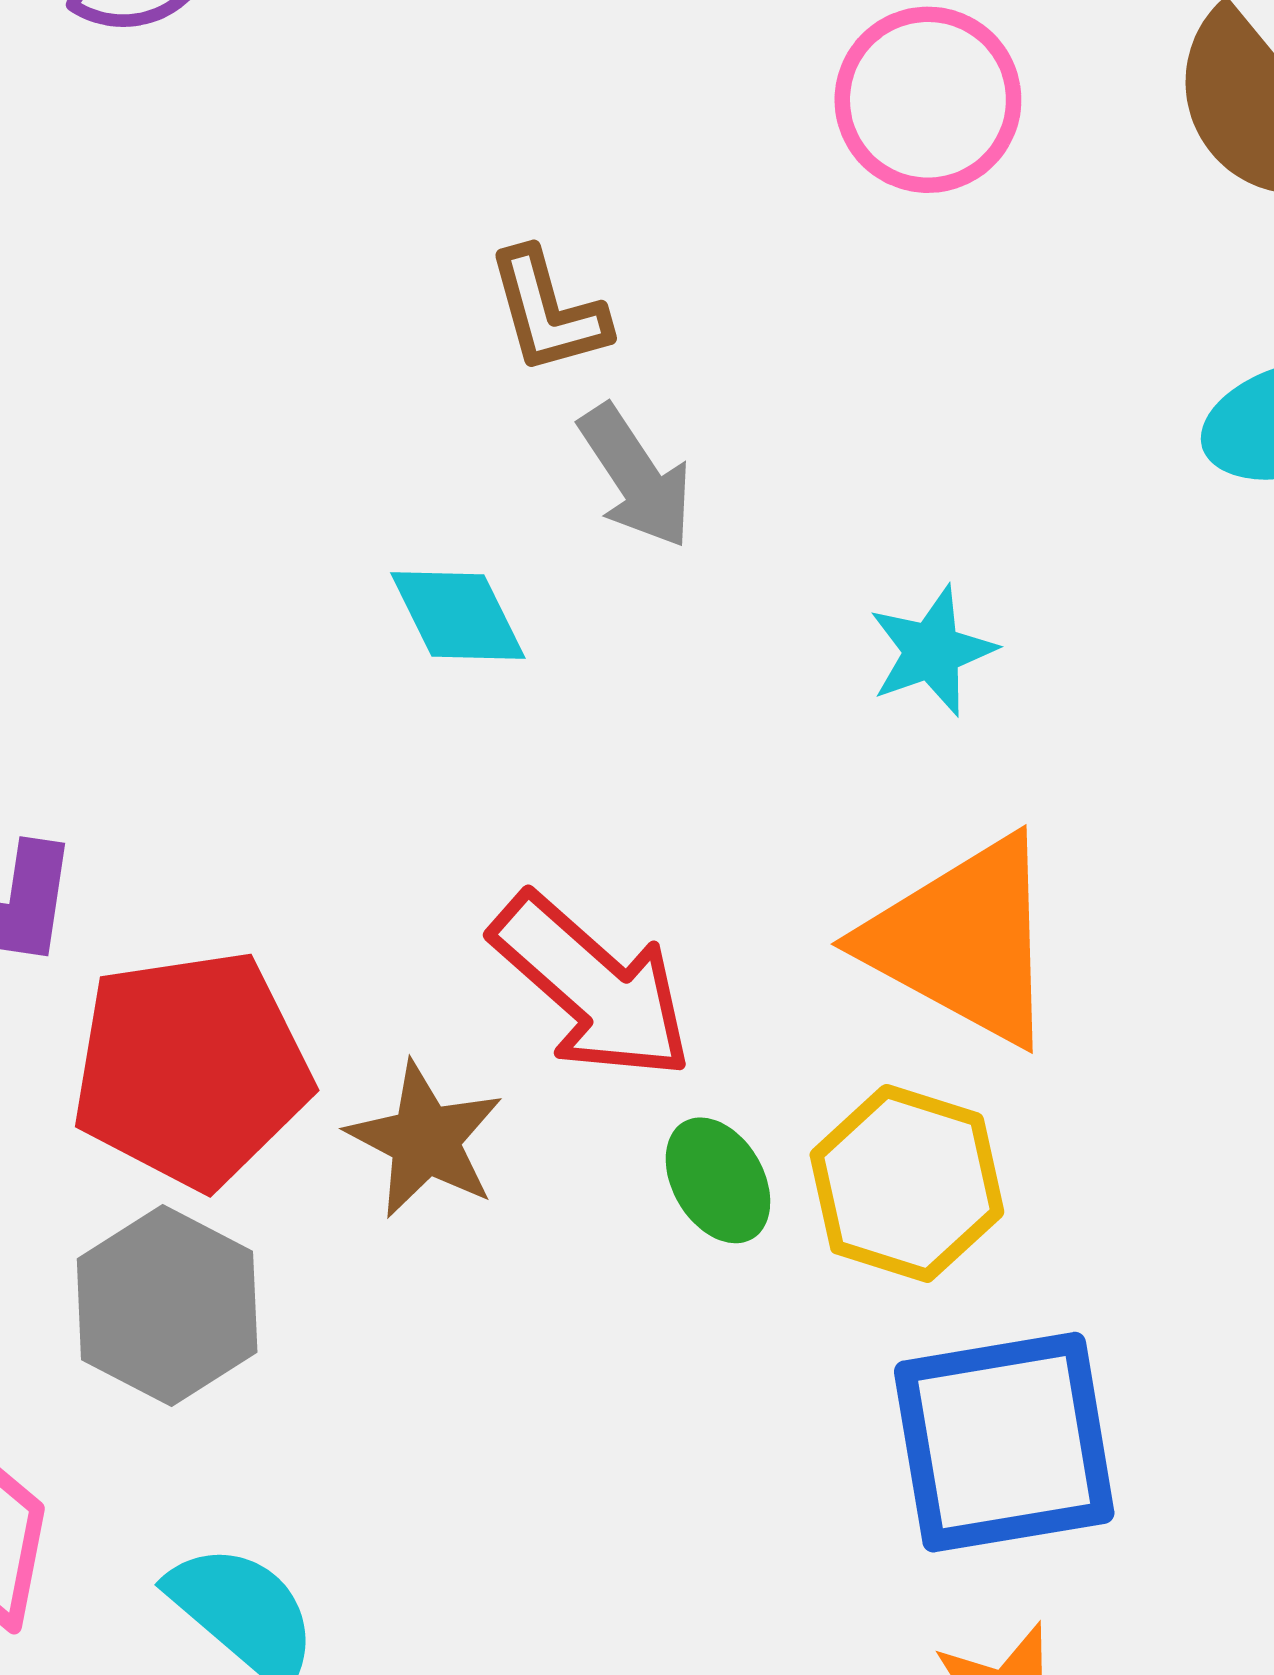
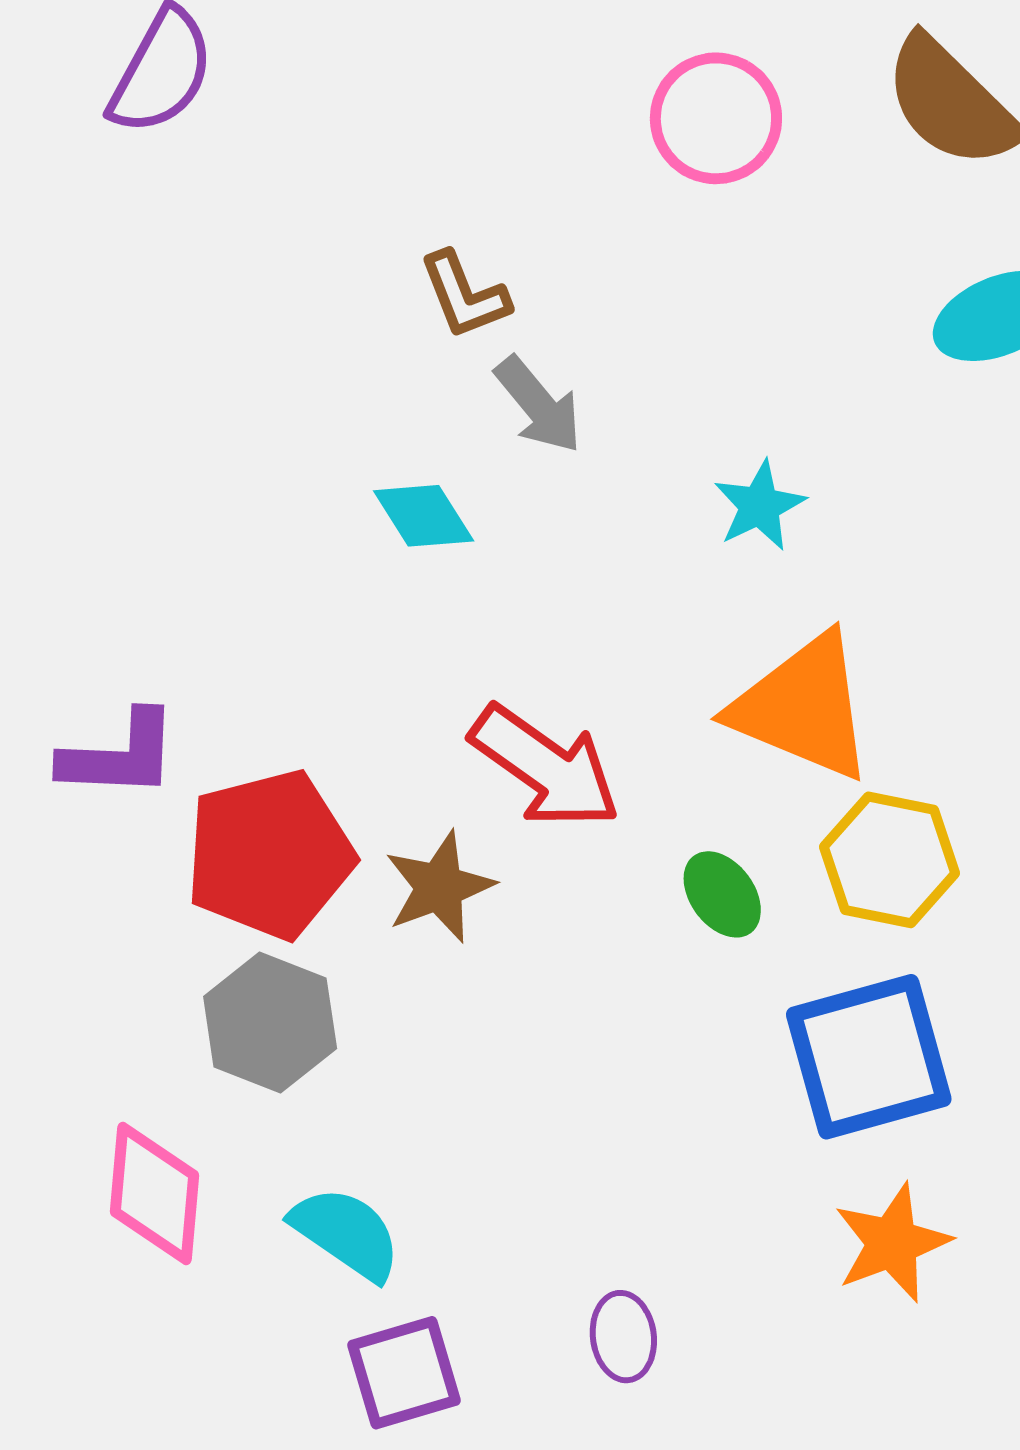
brown star: (425, 1140) -> (439, 887), turned 30
green ellipse: (718, 1180) -> (722, 894), moved
yellow hexagon: (907, 1183) -> (890, 860), moved

